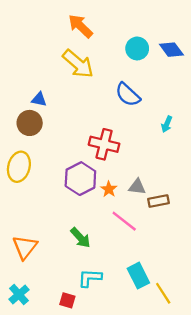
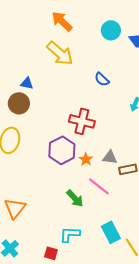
cyan circle: (137, 48) -> (111, 30), moved
blue semicircle: (128, 95) -> (102, 79), size x0.7
green arrow: (80, 238) -> (75, 198), moved

